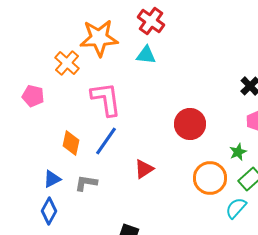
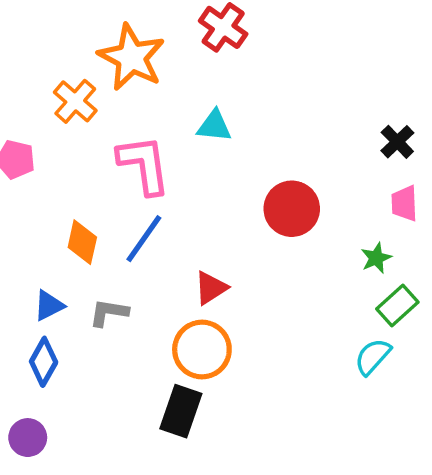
orange star: (99, 38) -> (132, 57), turned 30
cyan triangle: (146, 55) -> (214, 126), moved
orange circle: (210, 178) -> (202, 350), moved

